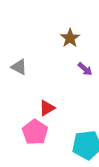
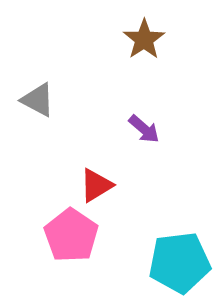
purple arrow: (85, 69) -> (144, 129), moved

